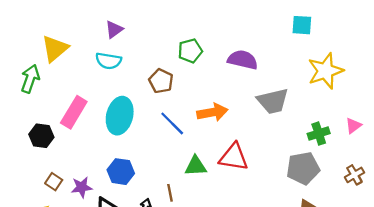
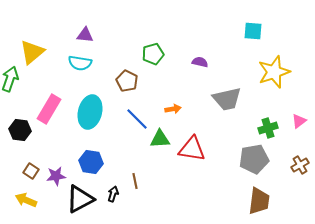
purple triangle: (114, 30) -> (85, 35), turned 42
purple semicircle: (243, 60) -> (200, 62), size x0.6
orange arrow: (212, 112) -> (173, 109), size x0.6
green triangle: (196, 166) -> (160, 139), moved

